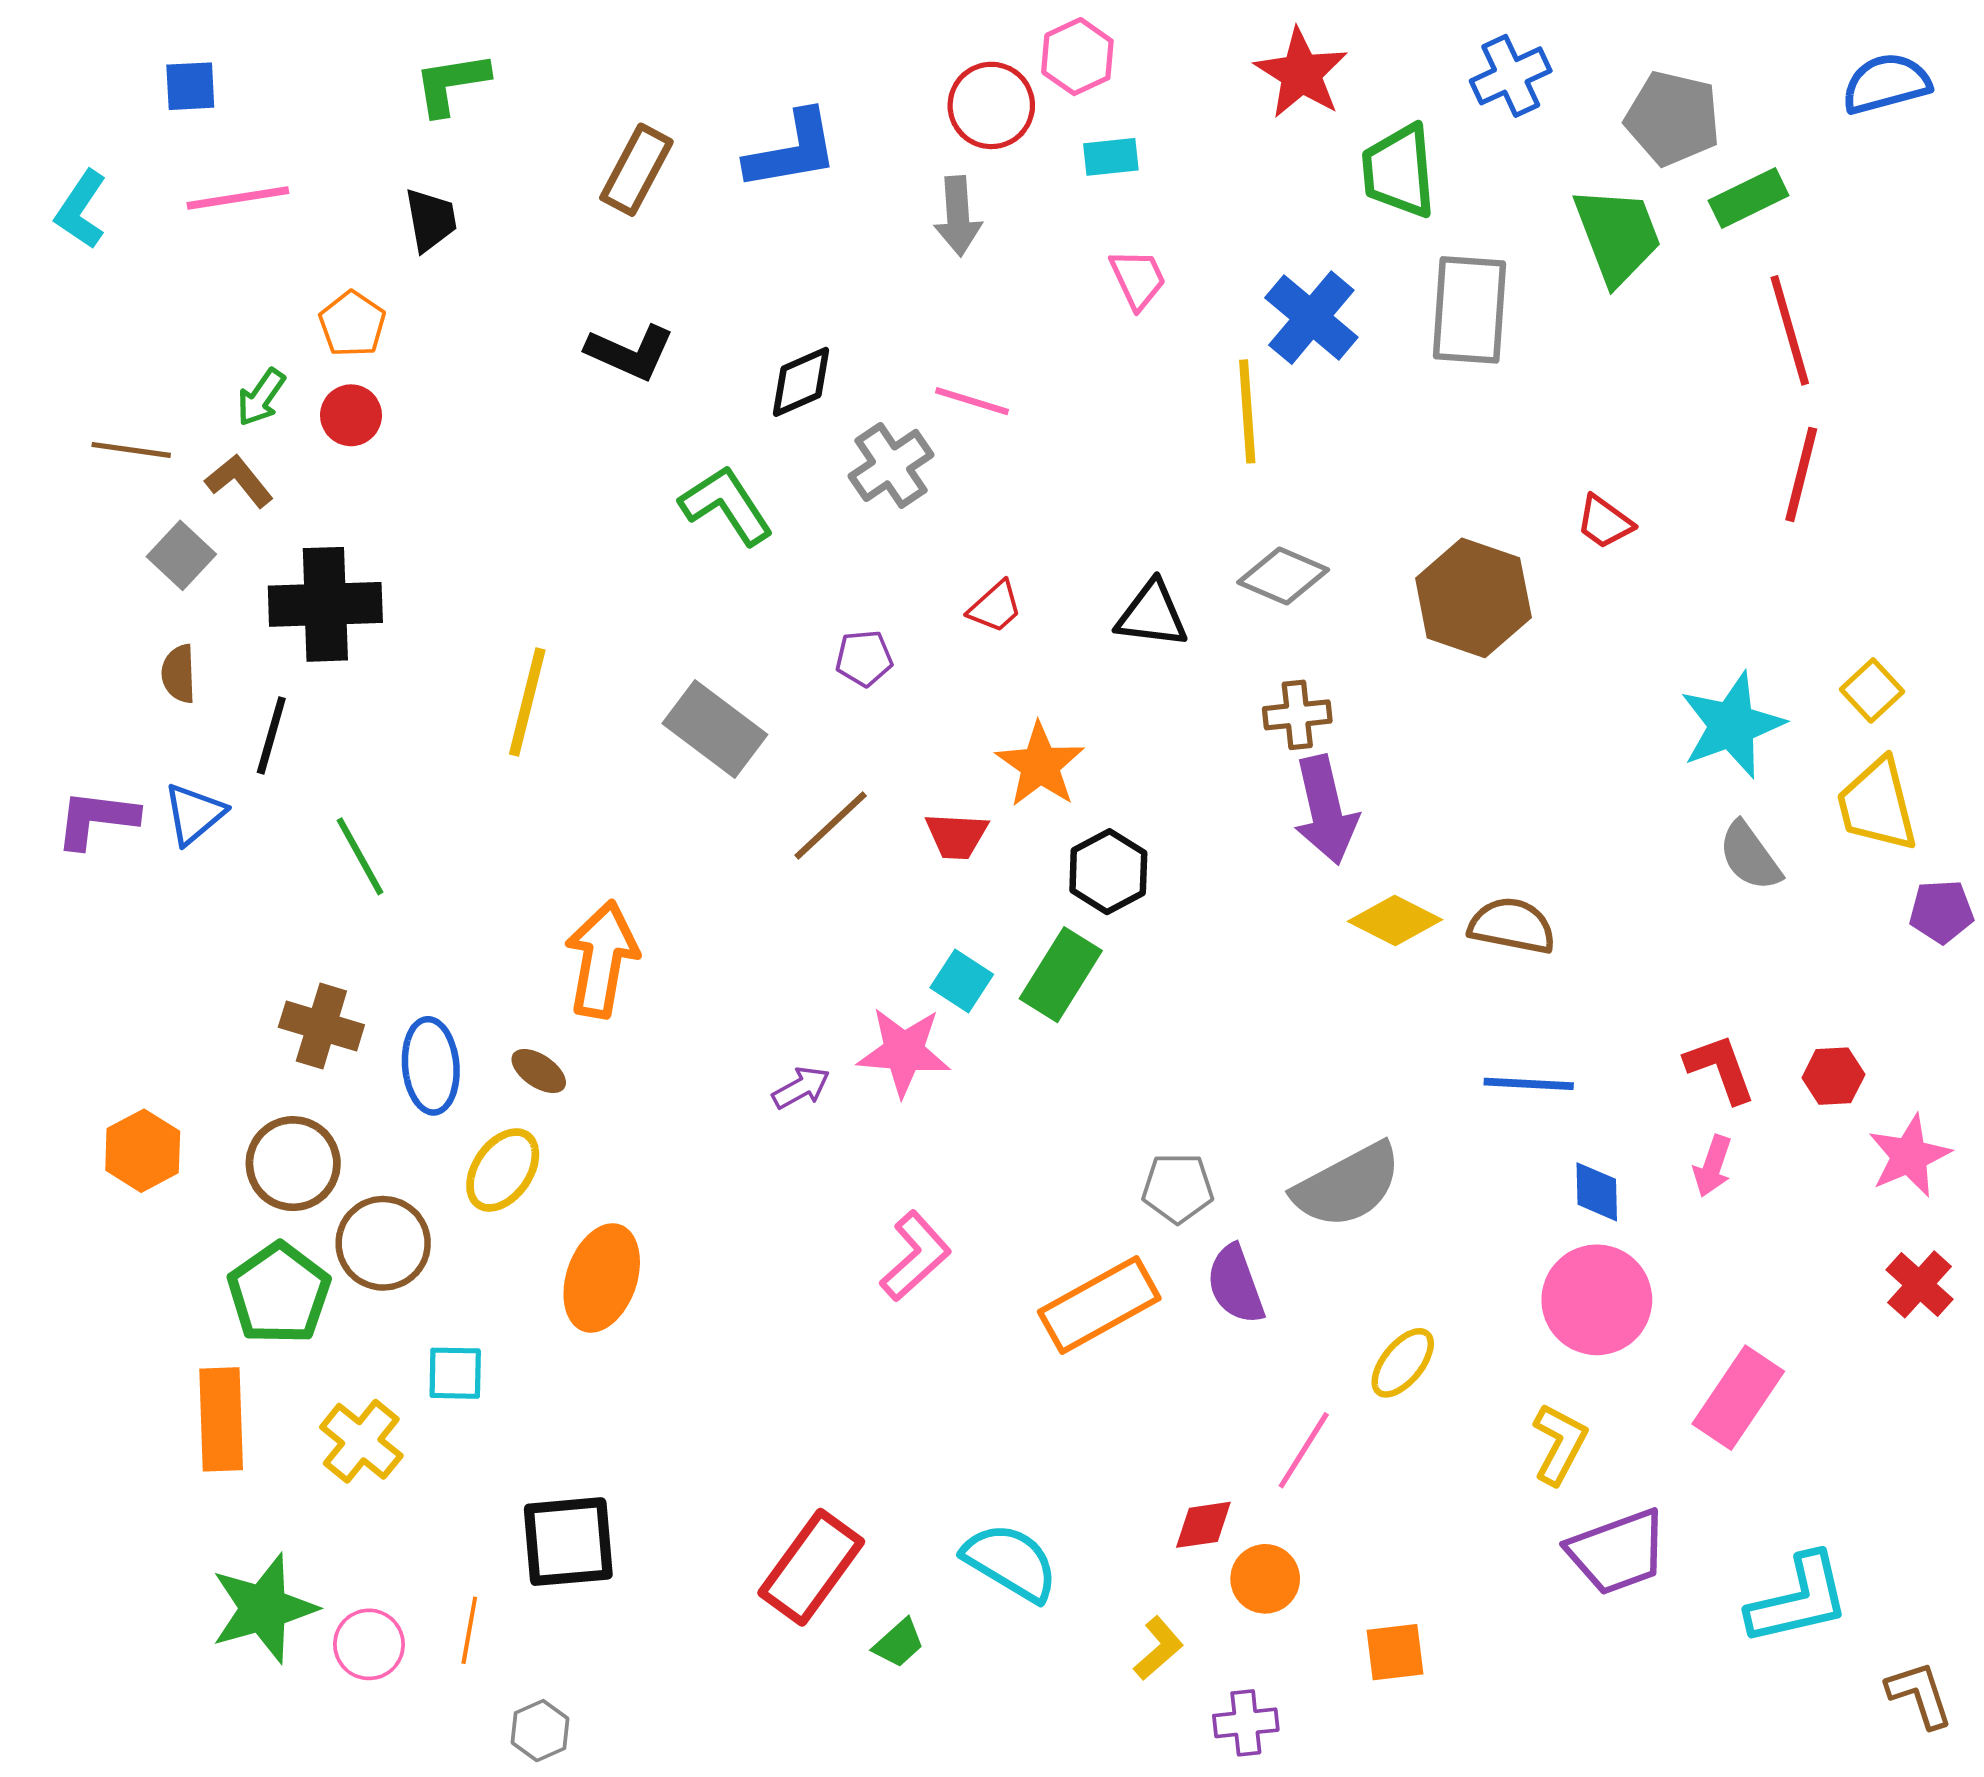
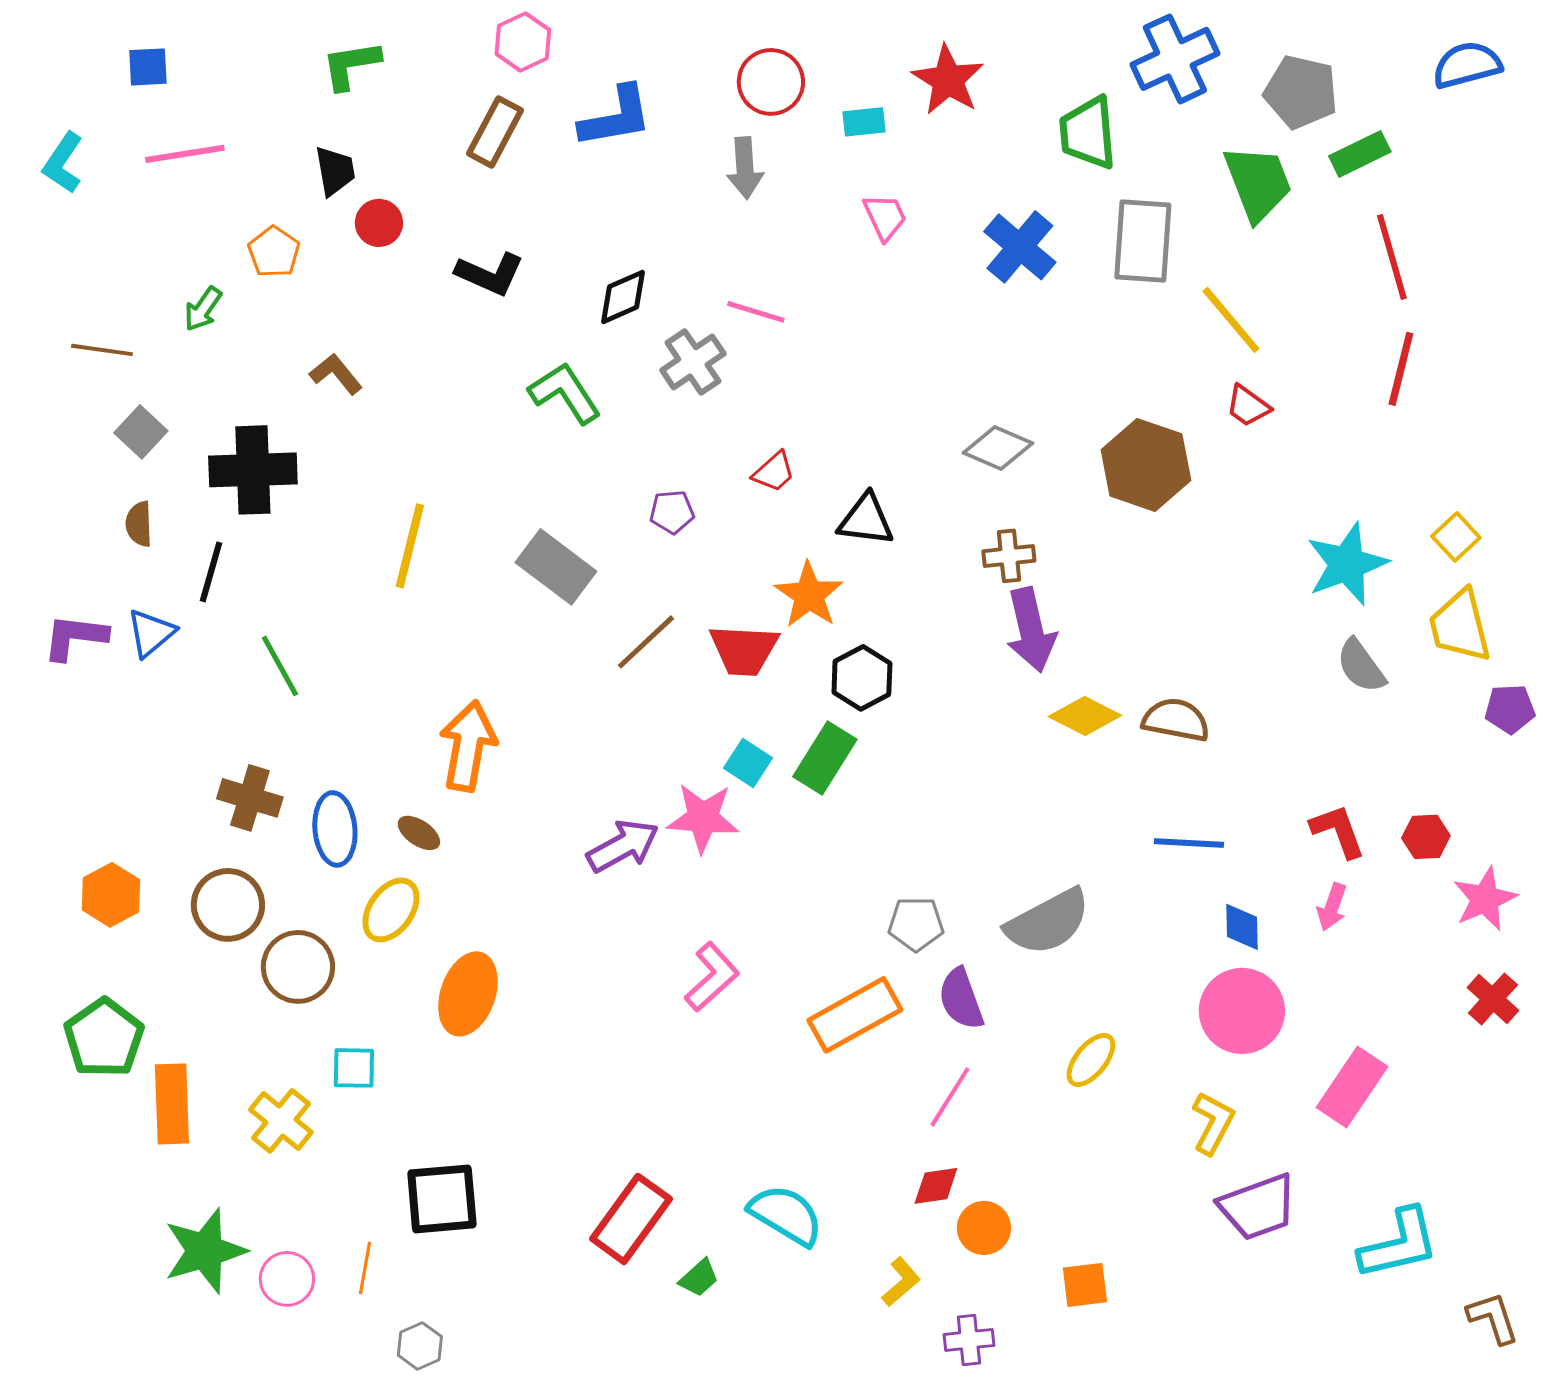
pink hexagon: (1077, 57) -> (523, 42), moved
red star: (1301, 73) -> (948, 80), moved
blue cross: (1511, 76) -> (1175, 59), size x1.4
yellow line: (1247, 411) -> (1231, 320), moved, turned -36
red circle: (351, 415) -> (379, 223), moved
brown L-shape: (239, 481) -> (336, 374), moved
black triangle: (1152, 615) -> (866, 520), moved
red trapezoid: (957, 836) -> (744, 650), size x1.4
purple arrow: (801, 1088) -> (623, 846), size x1.6
green pentagon: (279, 1293) -> (104, 1038), moved
pink line: (1304, 1450) -> (950, 1097), moved

